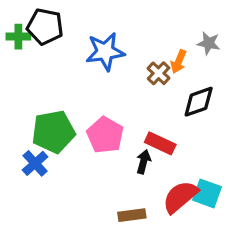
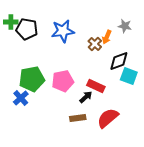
black pentagon: (45, 27) -> (27, 29), moved
pink pentagon: (105, 135) -> (63, 81), turned 30
black arrow: (144, 162) -> (86, 97), turned 32
cyan square: (207, 193) -> (129, 76), moved
brown rectangle: (132, 215) -> (78, 118), moved

